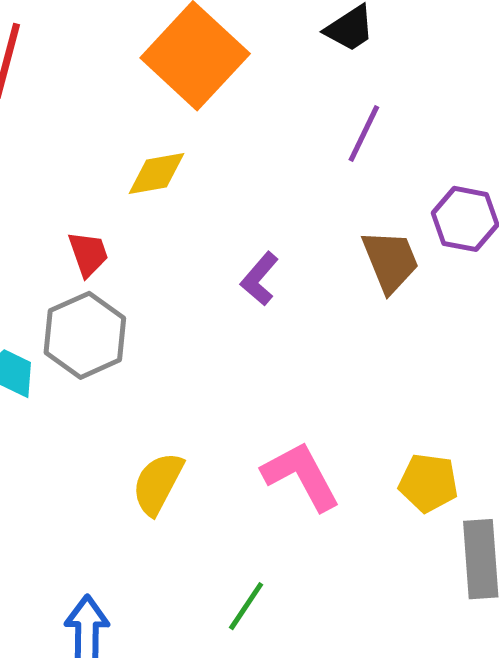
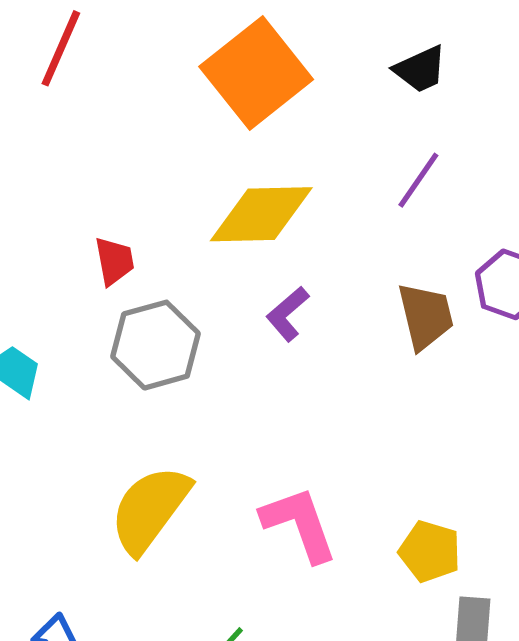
yellow diamond: (156, 173) -> (261, 214), moved, size x1.6
gray hexagon: (85, 335) -> (156, 345), moved
yellow semicircle: (158, 483) -> (150, 509), size x1.4

